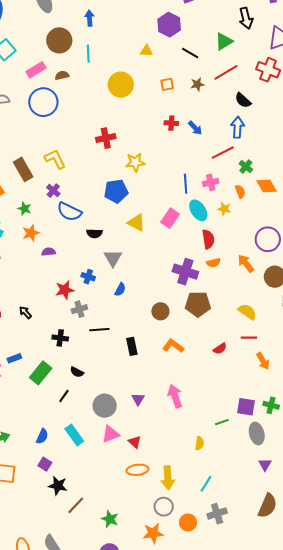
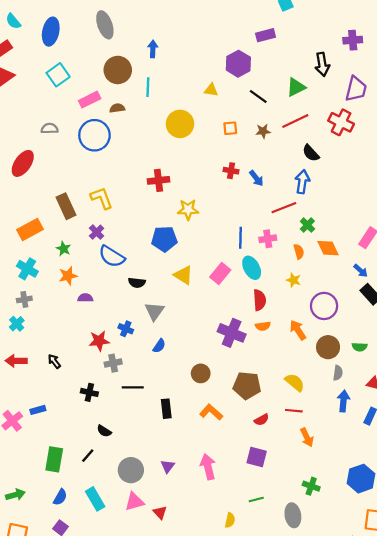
yellow star: (224, 209) -> (294, 280), moved
brown pentagon: (198, 304) -> (247, 386), moved
green rectangle: (41, 373) -> (54, 459), moved, turned -35
purple square: (246, 407) -> (257, 457), moved

